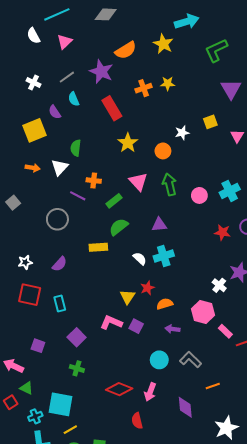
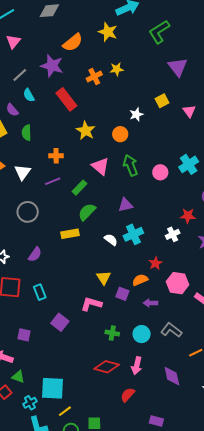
green semicircle: (76, 148) -> (27, 133), moved
white triangle: (60, 167) -> (23, 172), moved
orange cross: (94, 181) -> (56, 156), moved
purple line: (78, 196) -> (53, 181), moved, turned -42
red star: (222, 232) -> (188, 216), moved
white cross: (219, 285) -> (173, 234), moved, turned 32
red star: (147, 288) -> (155, 263), moved
purple square: (136, 326) -> (122, 294), moved
green cross: (77, 368) -> (112, 333), moved
red semicircle: (137, 421) -> (128, 395), turned 63

